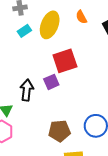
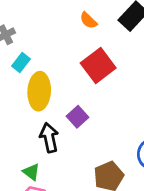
yellow ellipse: (50, 25) -> (39, 91), moved
red square: (65, 61) -> (98, 65), moved

